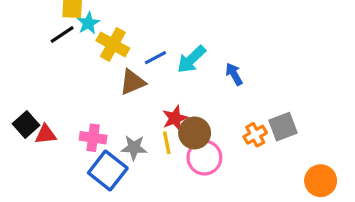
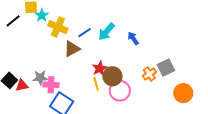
black line: (62, 35) -> (13, 21), moved
gray star: (134, 148) -> (40, 78), moved
orange circle: (321, 181) -> (183, 93), moved

